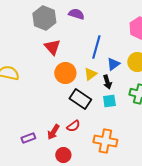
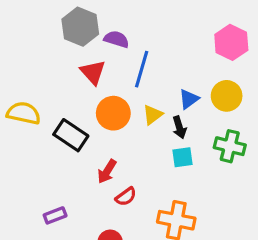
purple semicircle: (76, 14) -> (116, 39), moved
blue line: (96, 47) -> (142, 69), moved
black rectangle: (80, 99) -> (71, 135), moved
red arrow: (53, 132) -> (107, 171), moved

